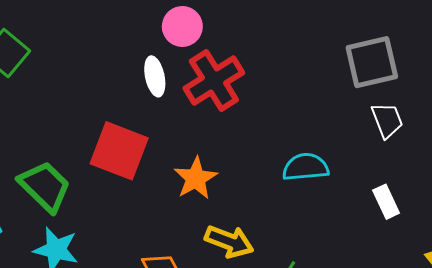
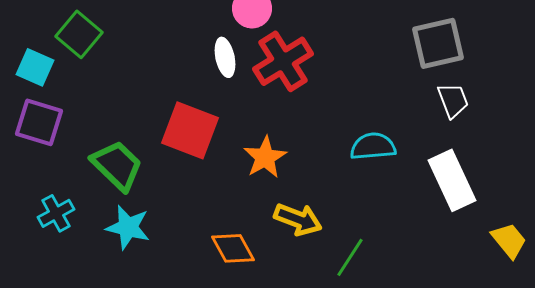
white rectangle: (386, 202) -> (452, 180), size x1.8

